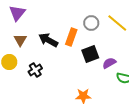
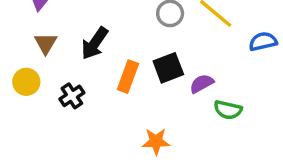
orange rectangle: (71, 37) -> (128, 77), moved
black arrow: (48, 40) -> (95, 43), turned -84

